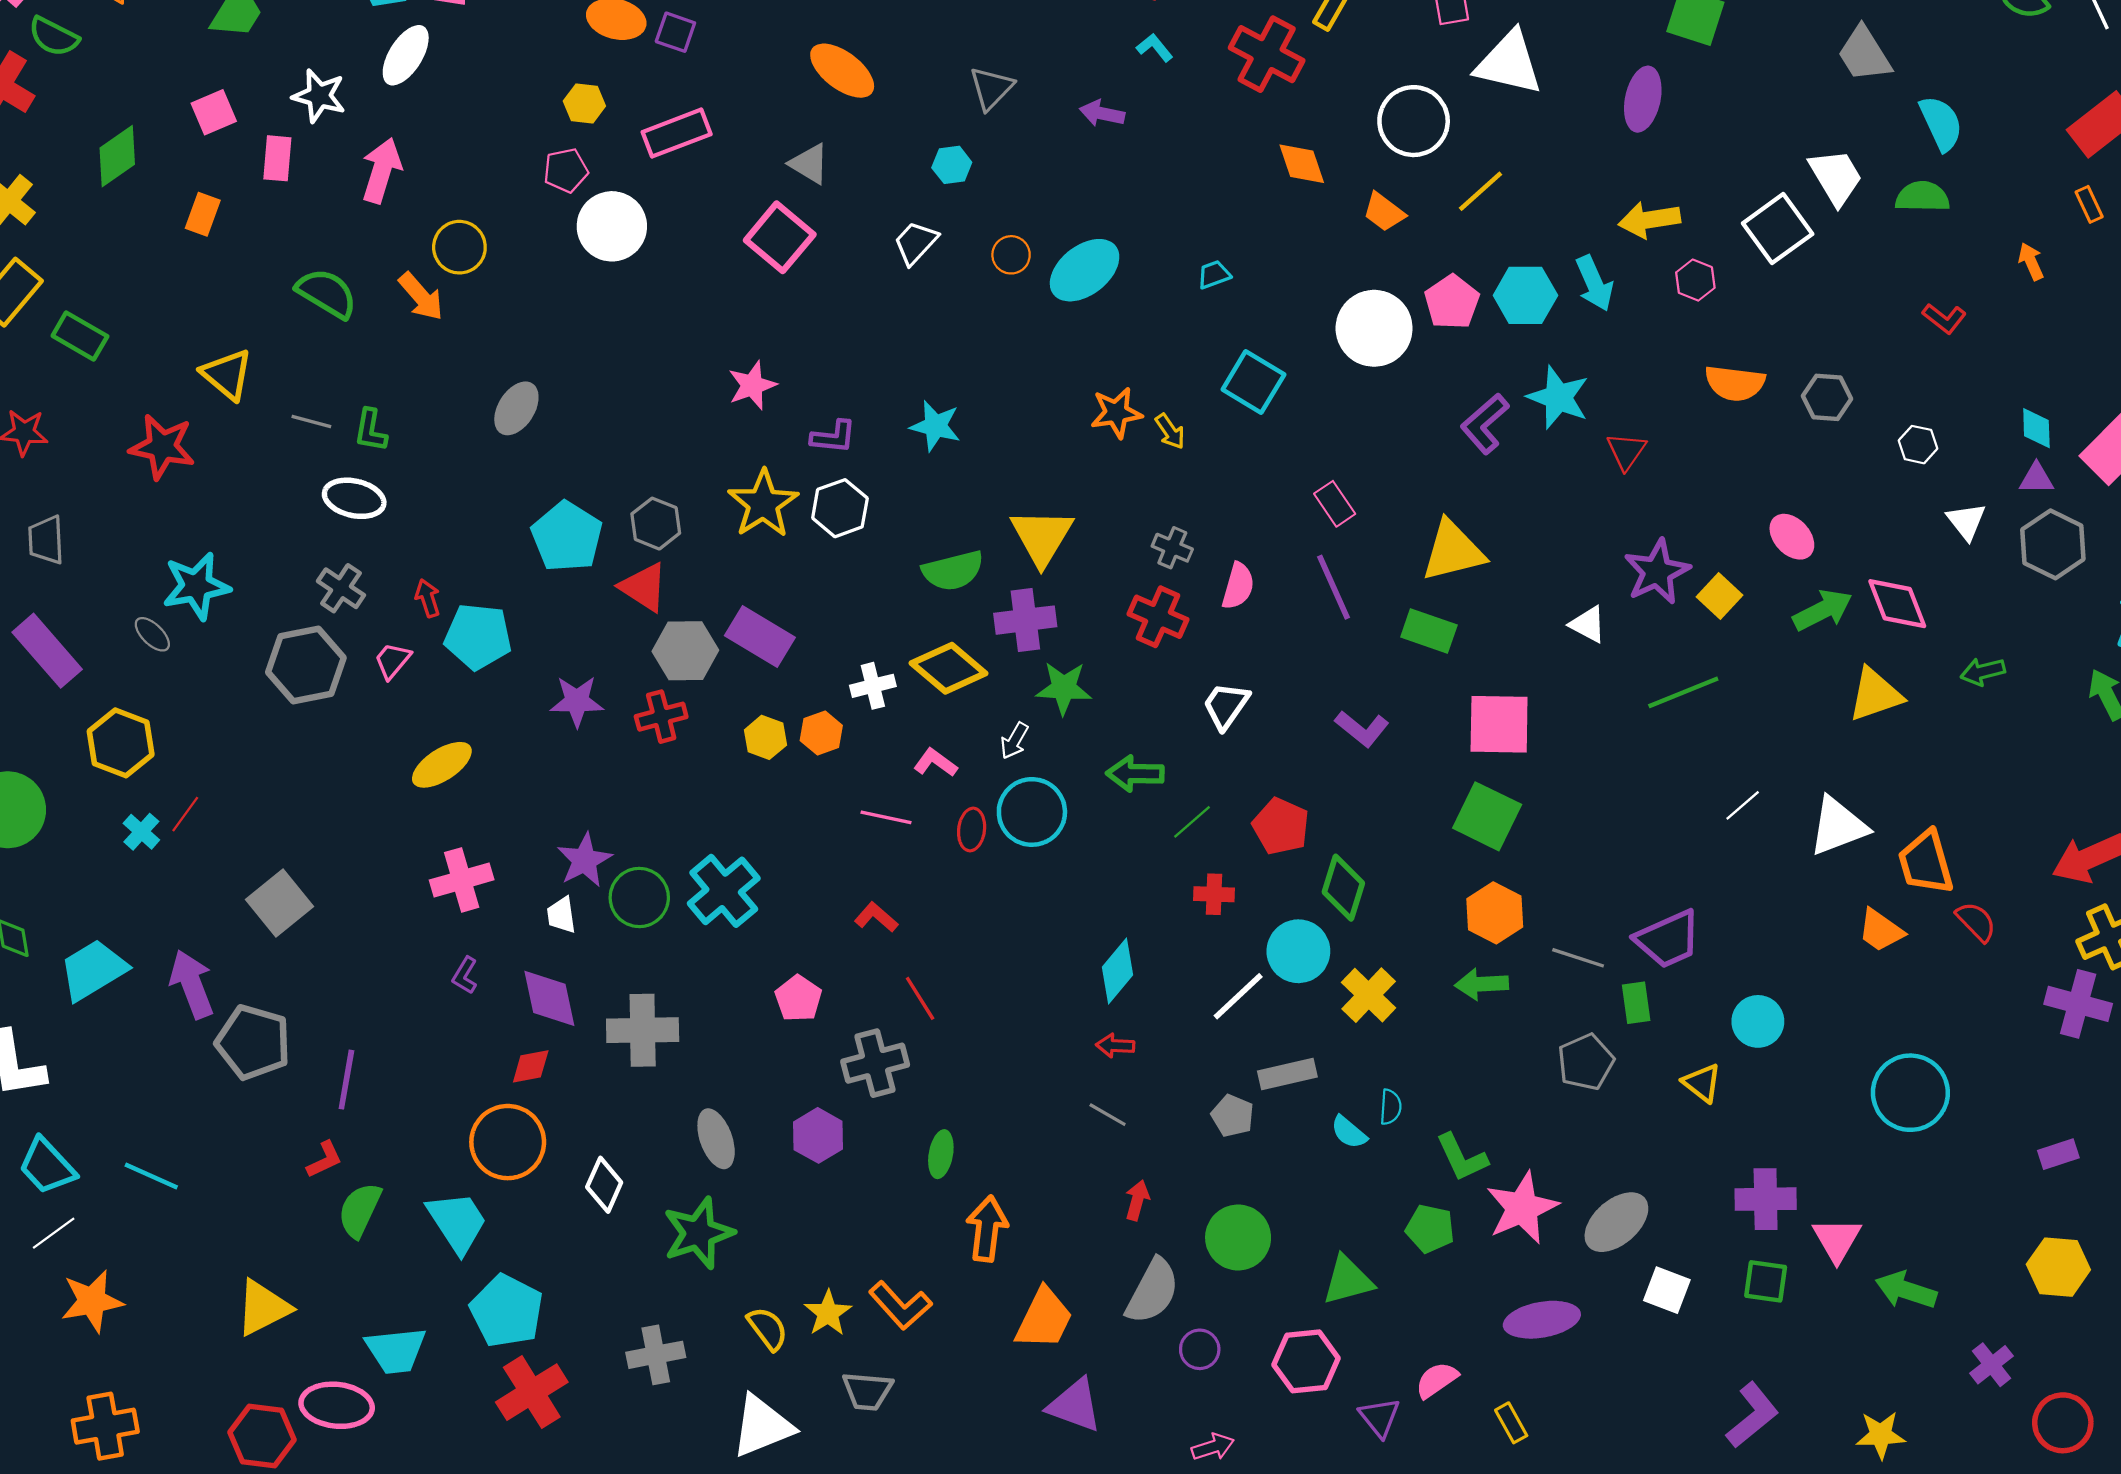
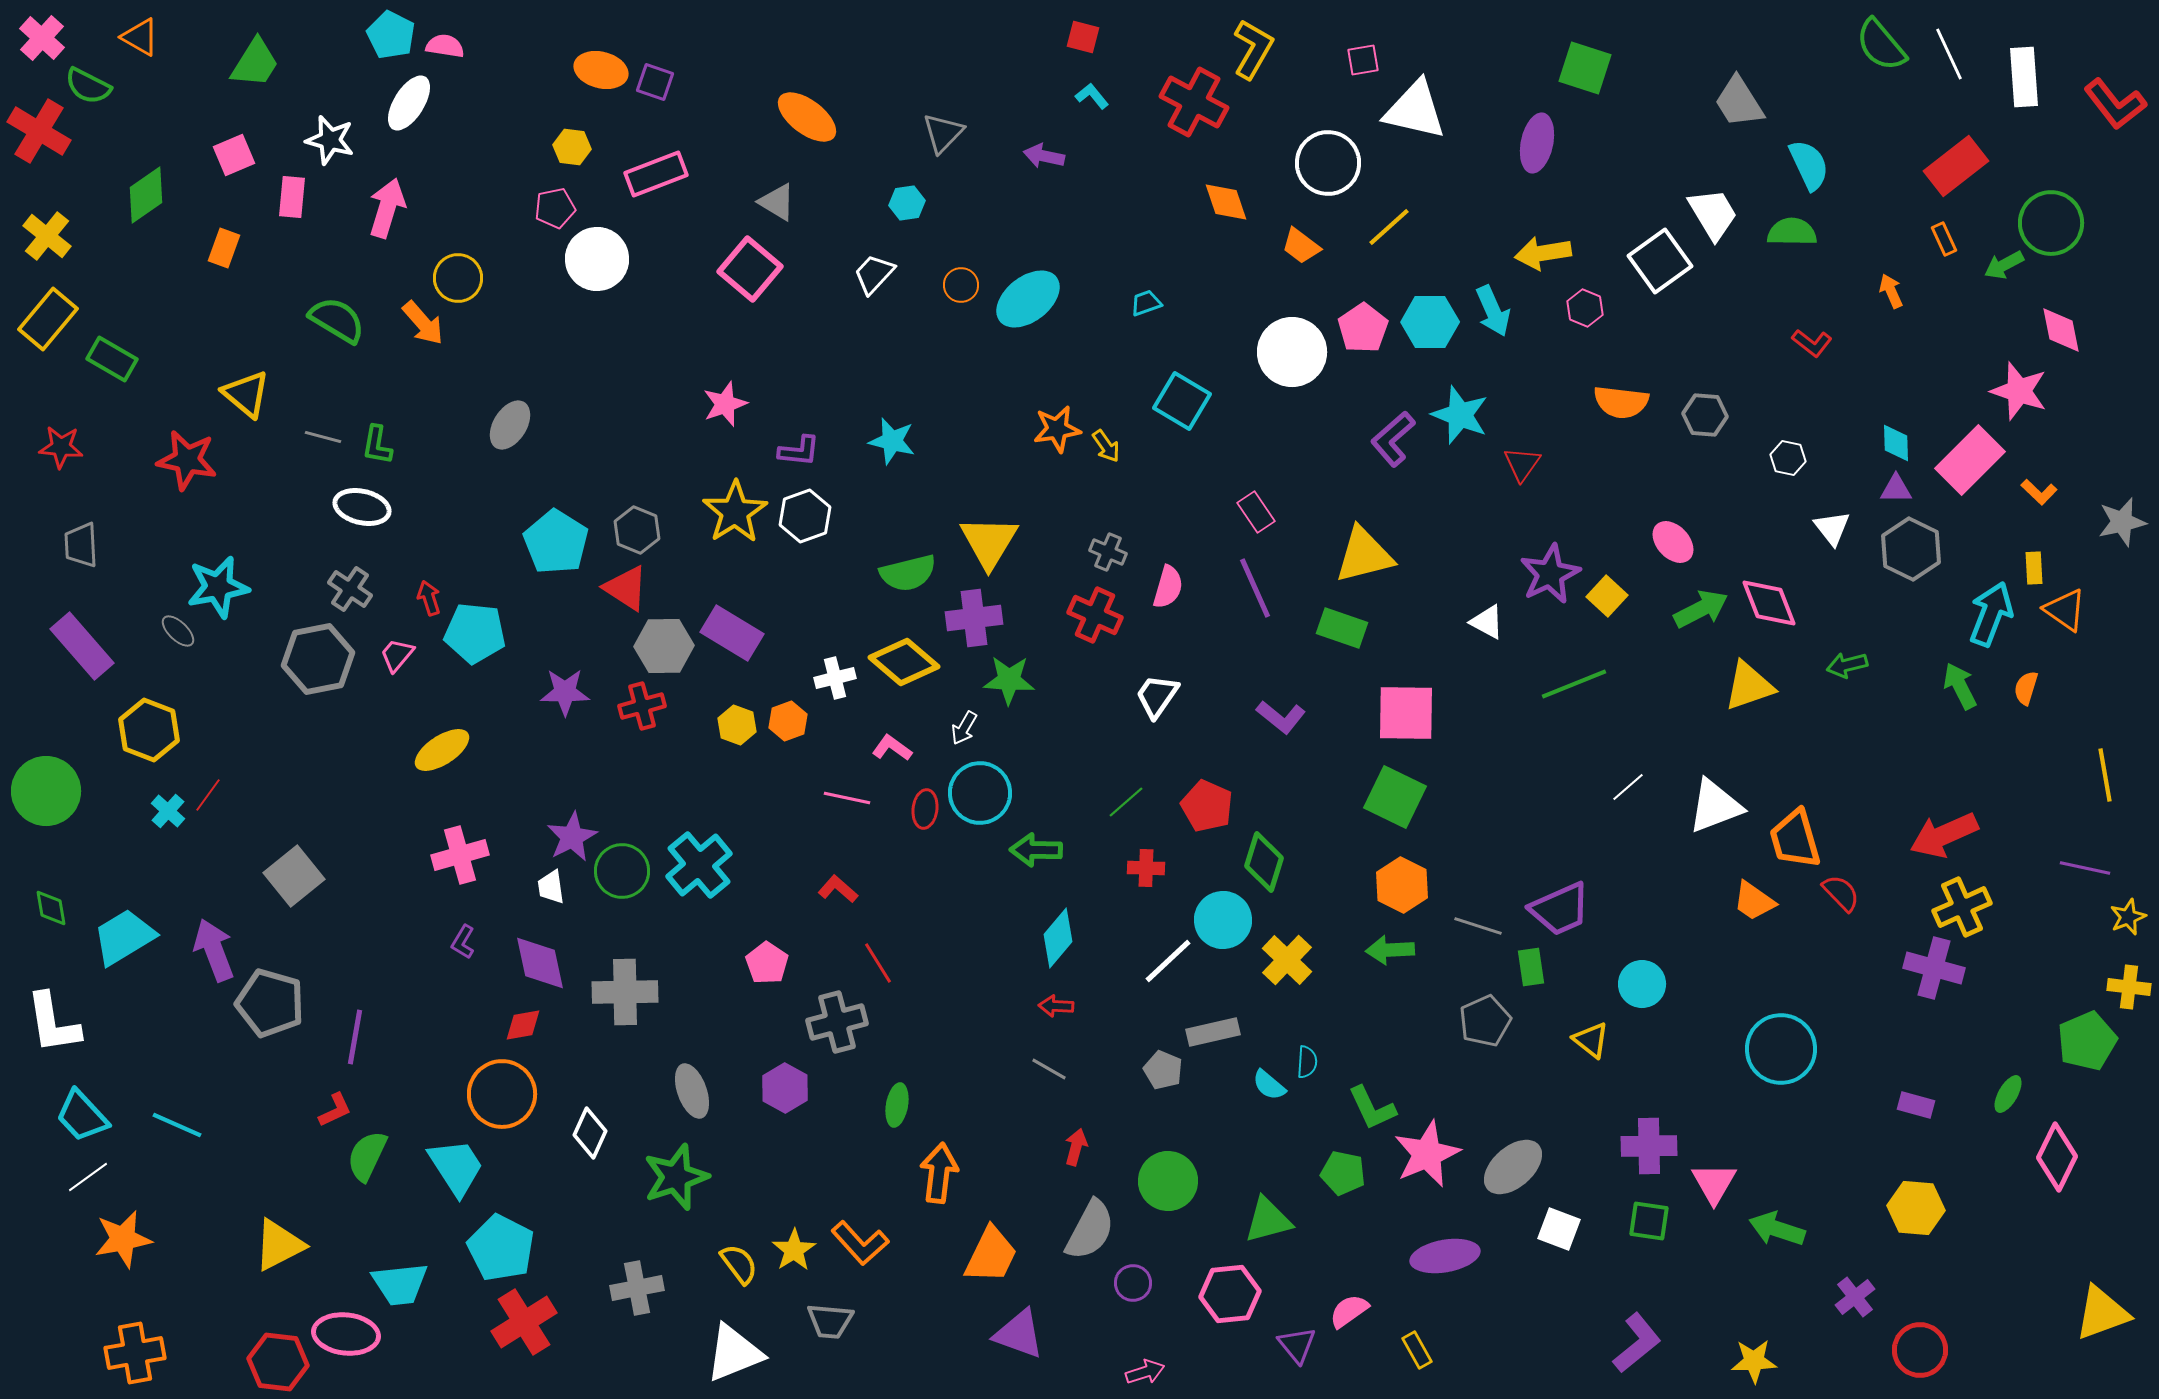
green arrow: (1135, 774) -> (1036, 850), moved
purple rectangle: (2058, 1154) -> (1916, 1105), turned 33

